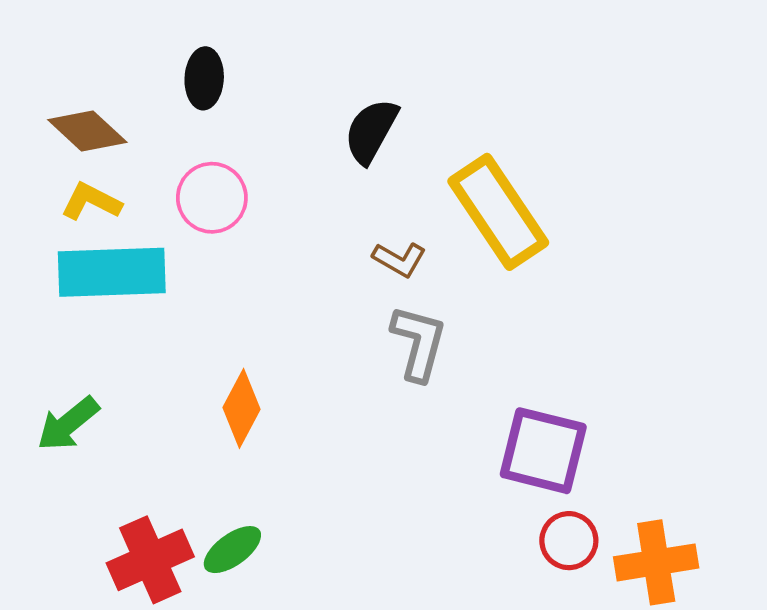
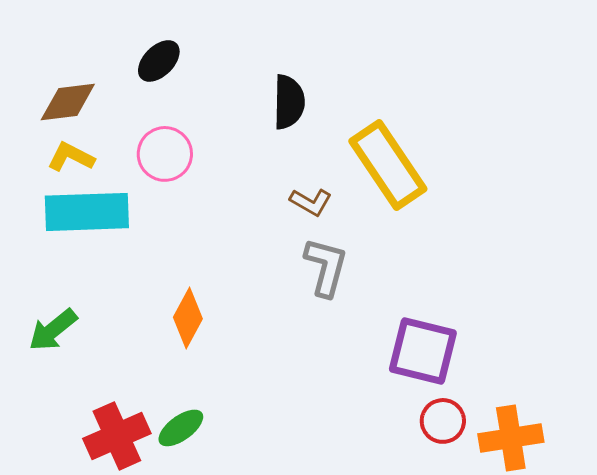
black ellipse: (204, 78) -> (159, 61), turned 42
brown diamond: (87, 131) -> (68, 102), turned -50
black semicircle: (371, 131) -> (289, 102), turned 152

